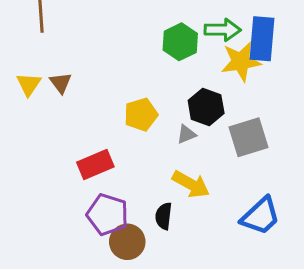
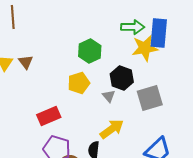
green hexagon: (180, 42) -> (90, 51), moved
gray triangle: (186, 134) -> (109, 96), turned -48
yellow arrow: (191, 184) -> (112, 129), turned -65

